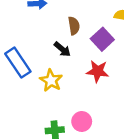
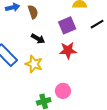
brown semicircle: (74, 26) -> (33, 12), moved
purple square: (102, 39) -> (67, 25), turned 30

